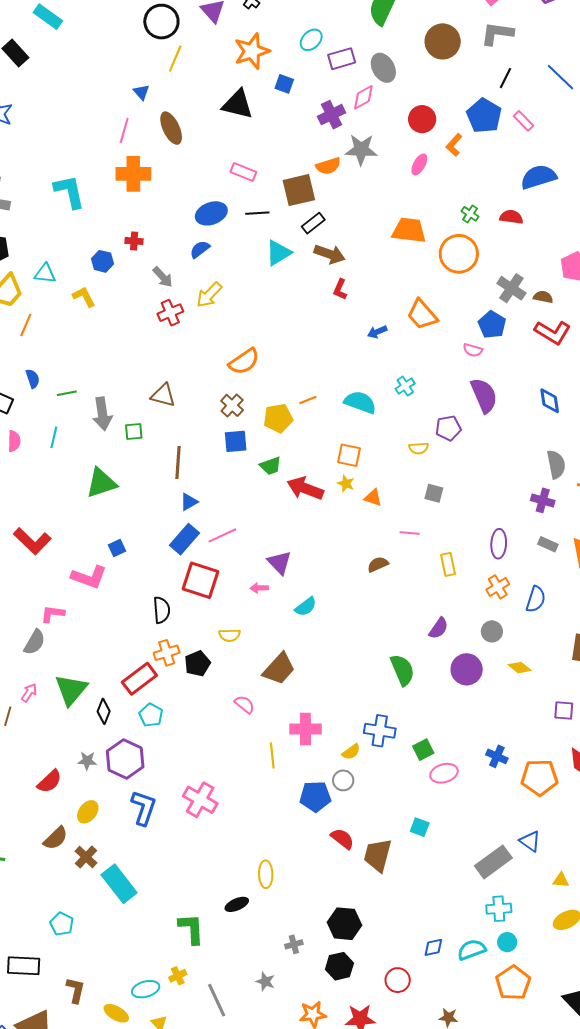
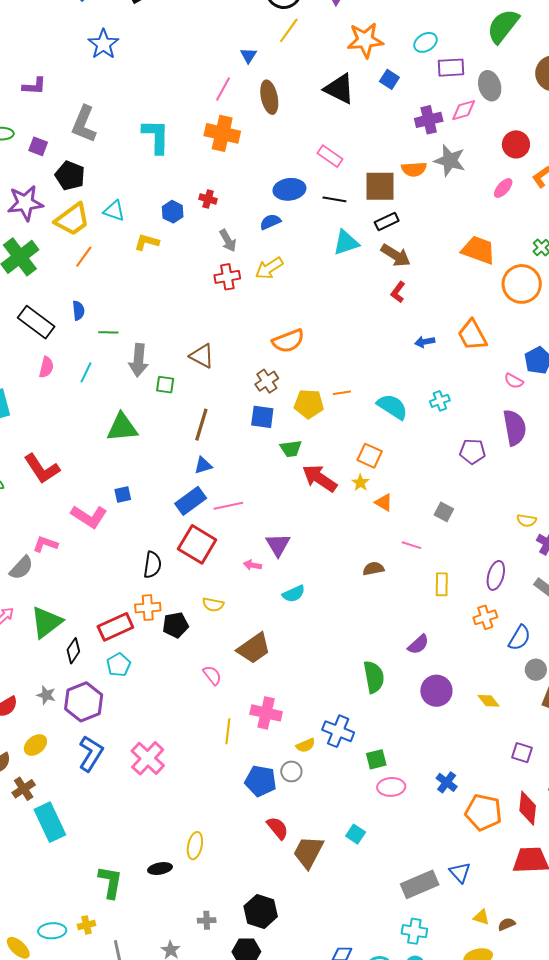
yellow L-shape: (84, 297) -> (147, 242), turned -60
yellow semicircle: (419, 448) -> (527, 521), moved
gray circle: (492, 631) -> (536, 670), moved

